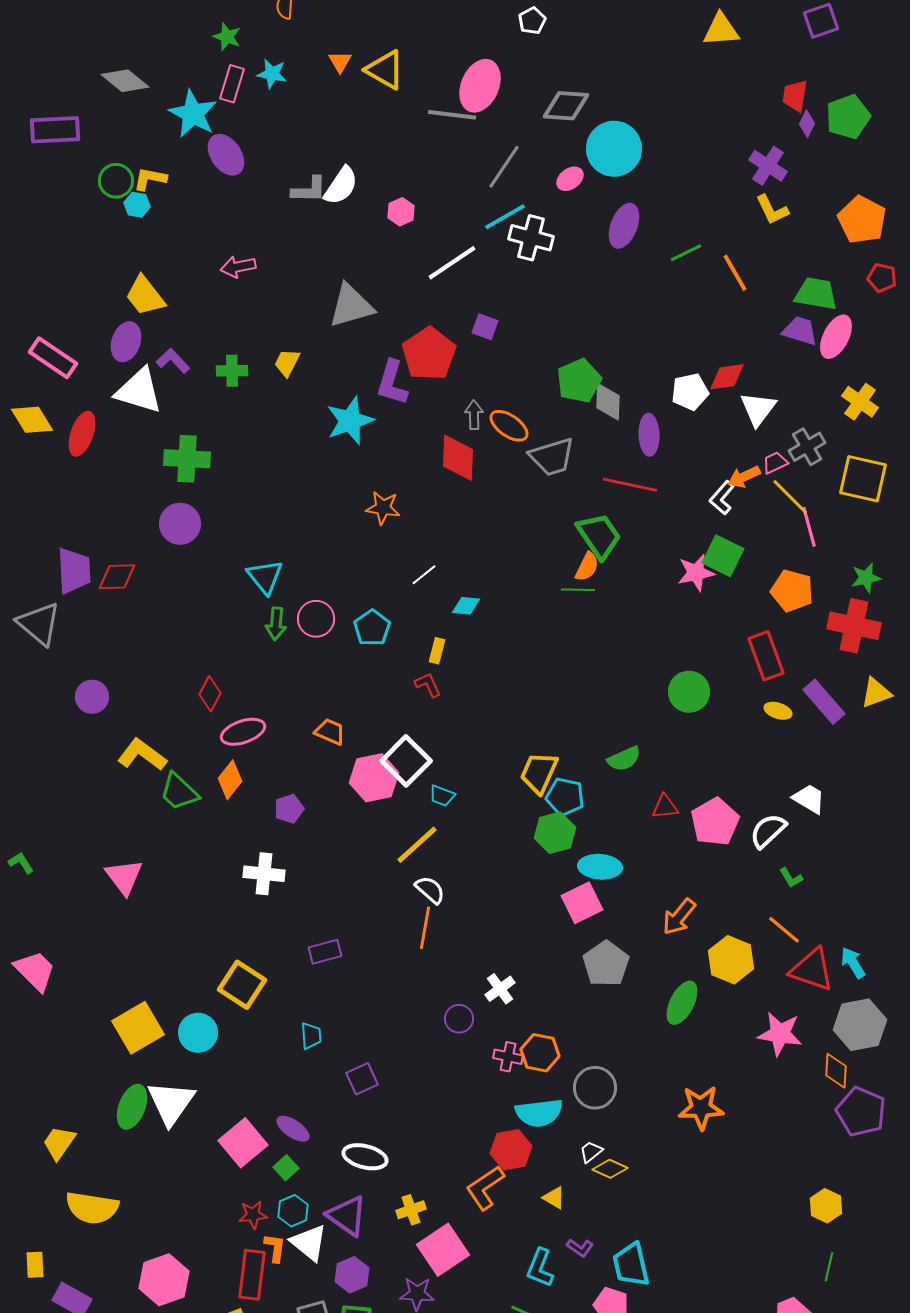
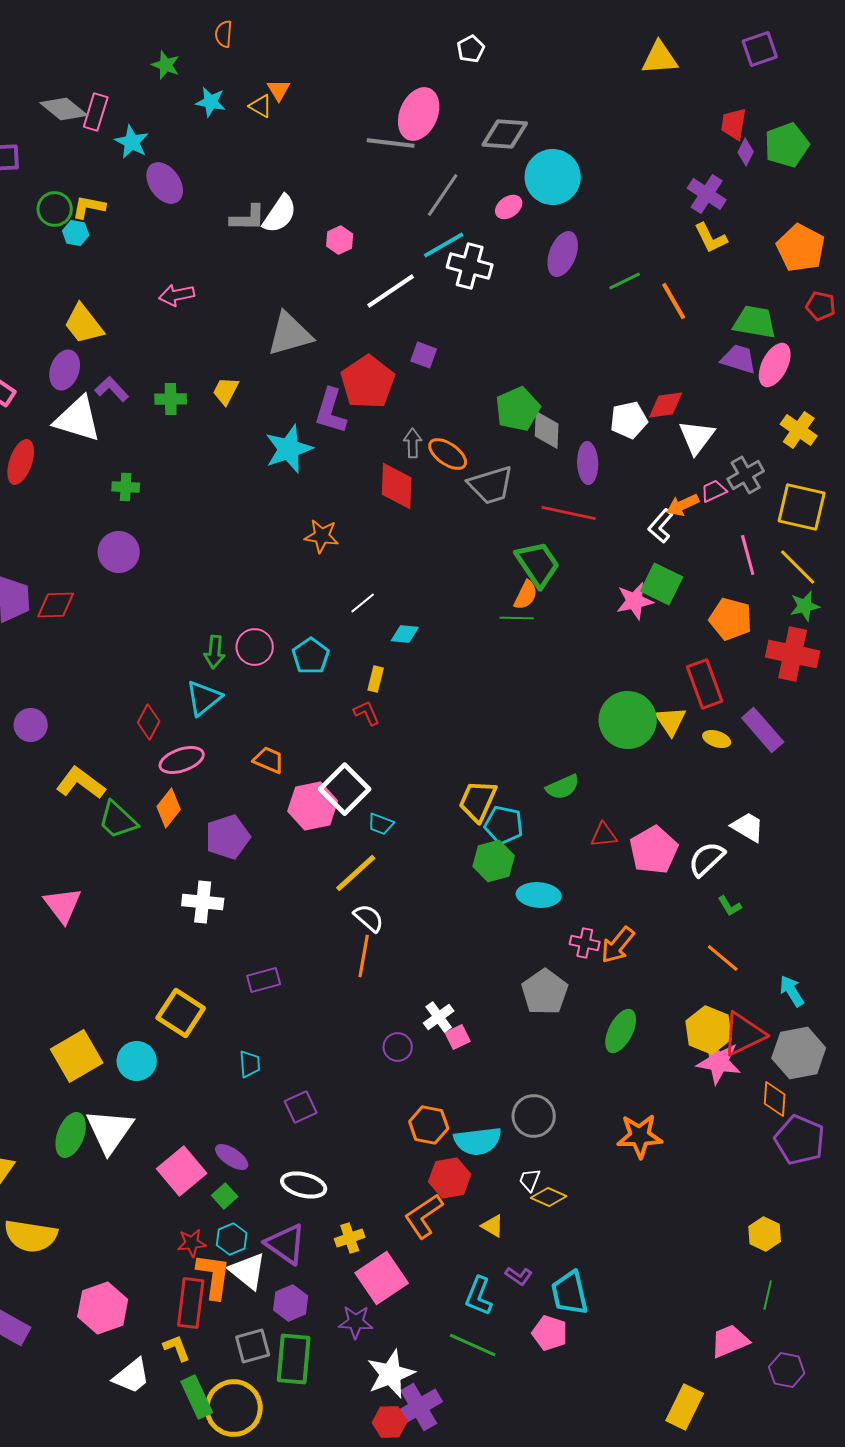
yellow triangle: (385, 70) -> (261, 106), moved, size x0.6
pink rectangle: (232, 84) -> (96, 112), moved
cyan star: (193, 114) -> (132, 142), size x0.7
green cross: (187, 459) -> (126, 487), size x0.6
yellow line: (790, 497) -> (798, 567), moved
cyan triangle: (265, 577) -> (204, 698), moved, turned 30
green circle: (689, 692) -> (628, 720), size x1.4
yellow triangle: (876, 693) -> (671, 721), moved, turned -44
purple pentagon: (289, 809) -> (228, 837), size x1.5
pink square: (582, 903) -> (458, 1037), moved, size x0.6
yellow hexagon: (731, 960) -> (709, 1030), moved
red triangle: (812, 970) -> (744, 1034), moved, turned -45
orange hexagon: (540, 1053) -> (429, 1125), moved
pink cross: (508, 1057) -> (585, 943), moved
white trapezoid: (591, 1152) -> (530, 1180), turned -30
orange L-shape: (275, 1248) -> (214, 1276), size x1.6

